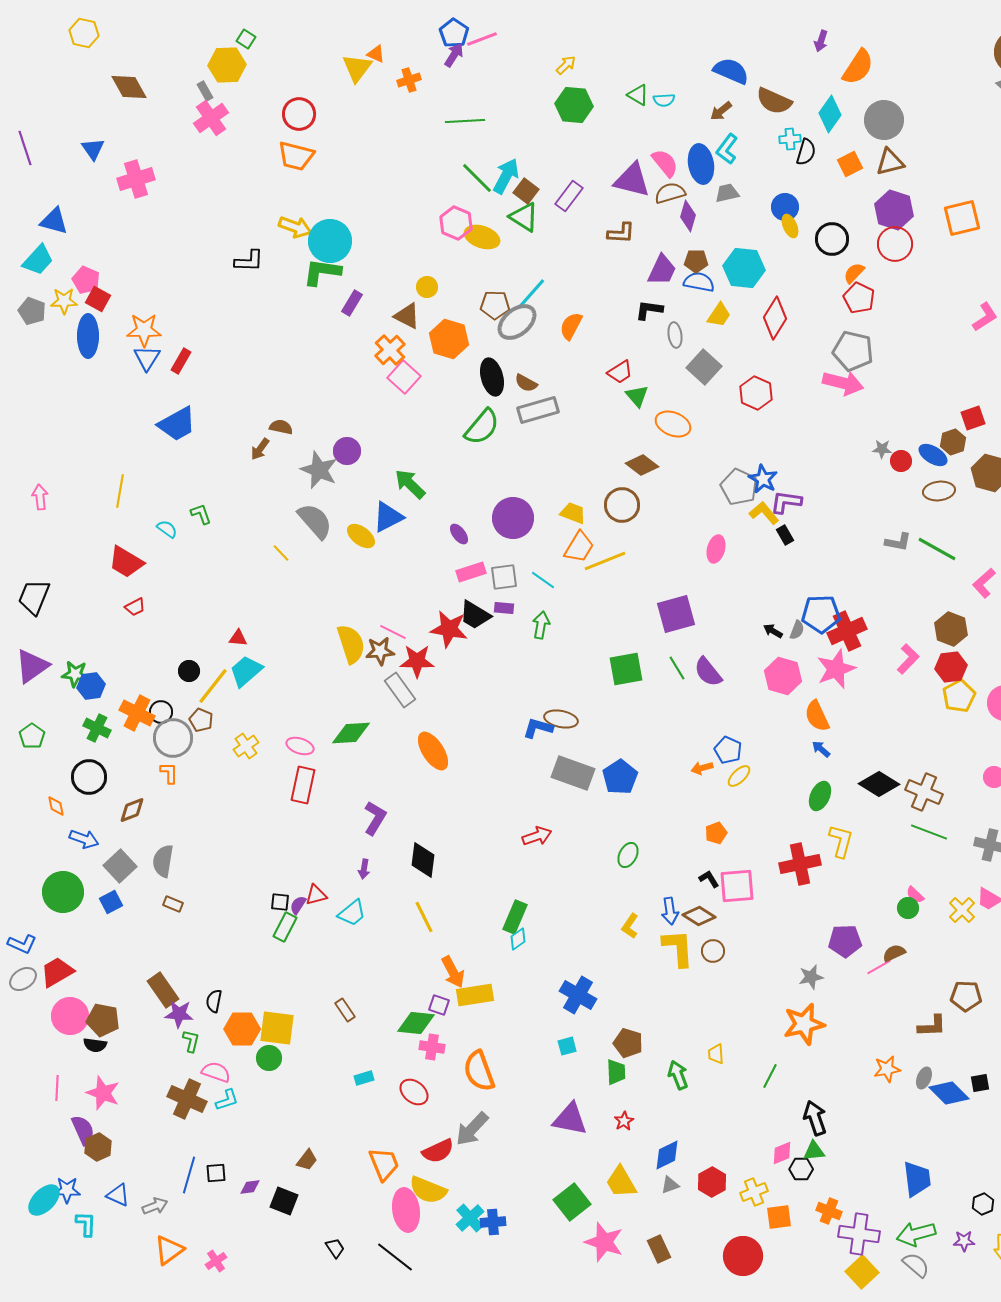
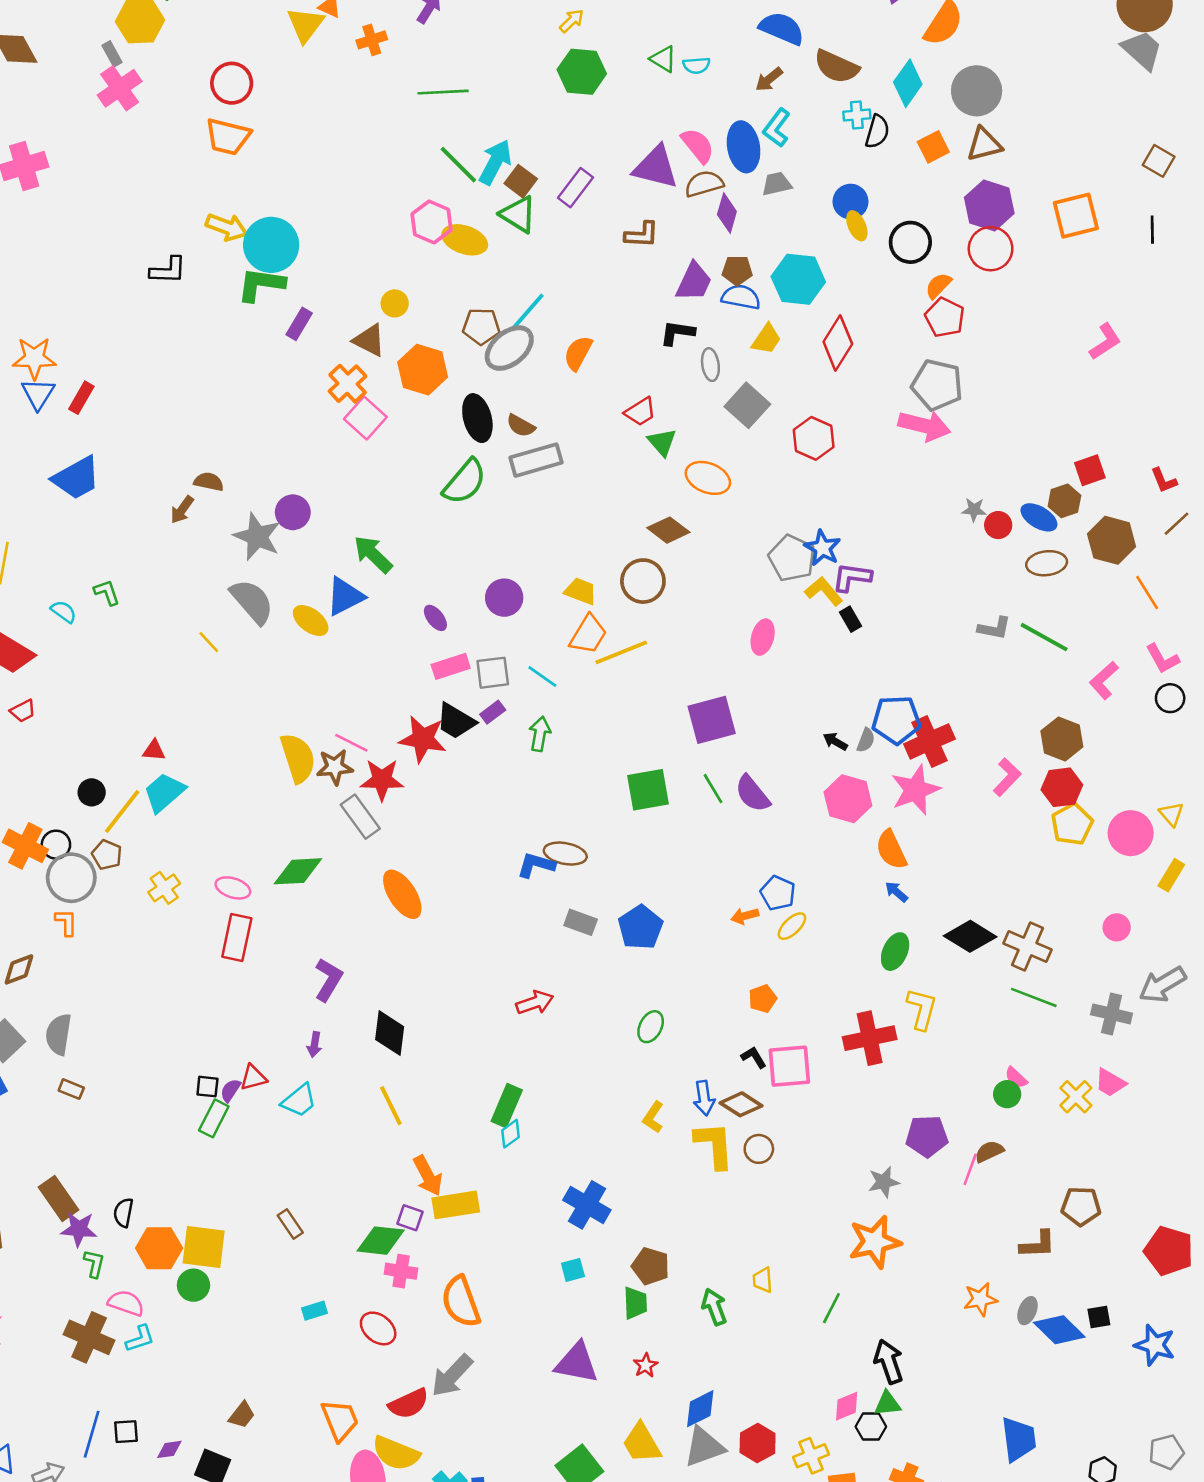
purple circle: (513, 518) -> (504, 598), size x0.7
purple rectangle: (504, 608) -> (493, 712), turned -42
gray rectangle: (573, 773) -> (581, 922), size x0.6
pink line: (879, 967) -> (970, 1169), turned -40
gray triangle: (670, 1185) -> (704, 1447), size x1.8

